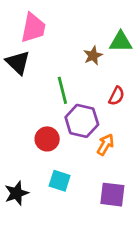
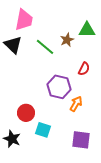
green line: (62, 90) -> (45, 47), moved, turned -36
red circle: (47, 139) -> (26, 113), moved
black star: (16, 193) -> (12, 139), turned -30

